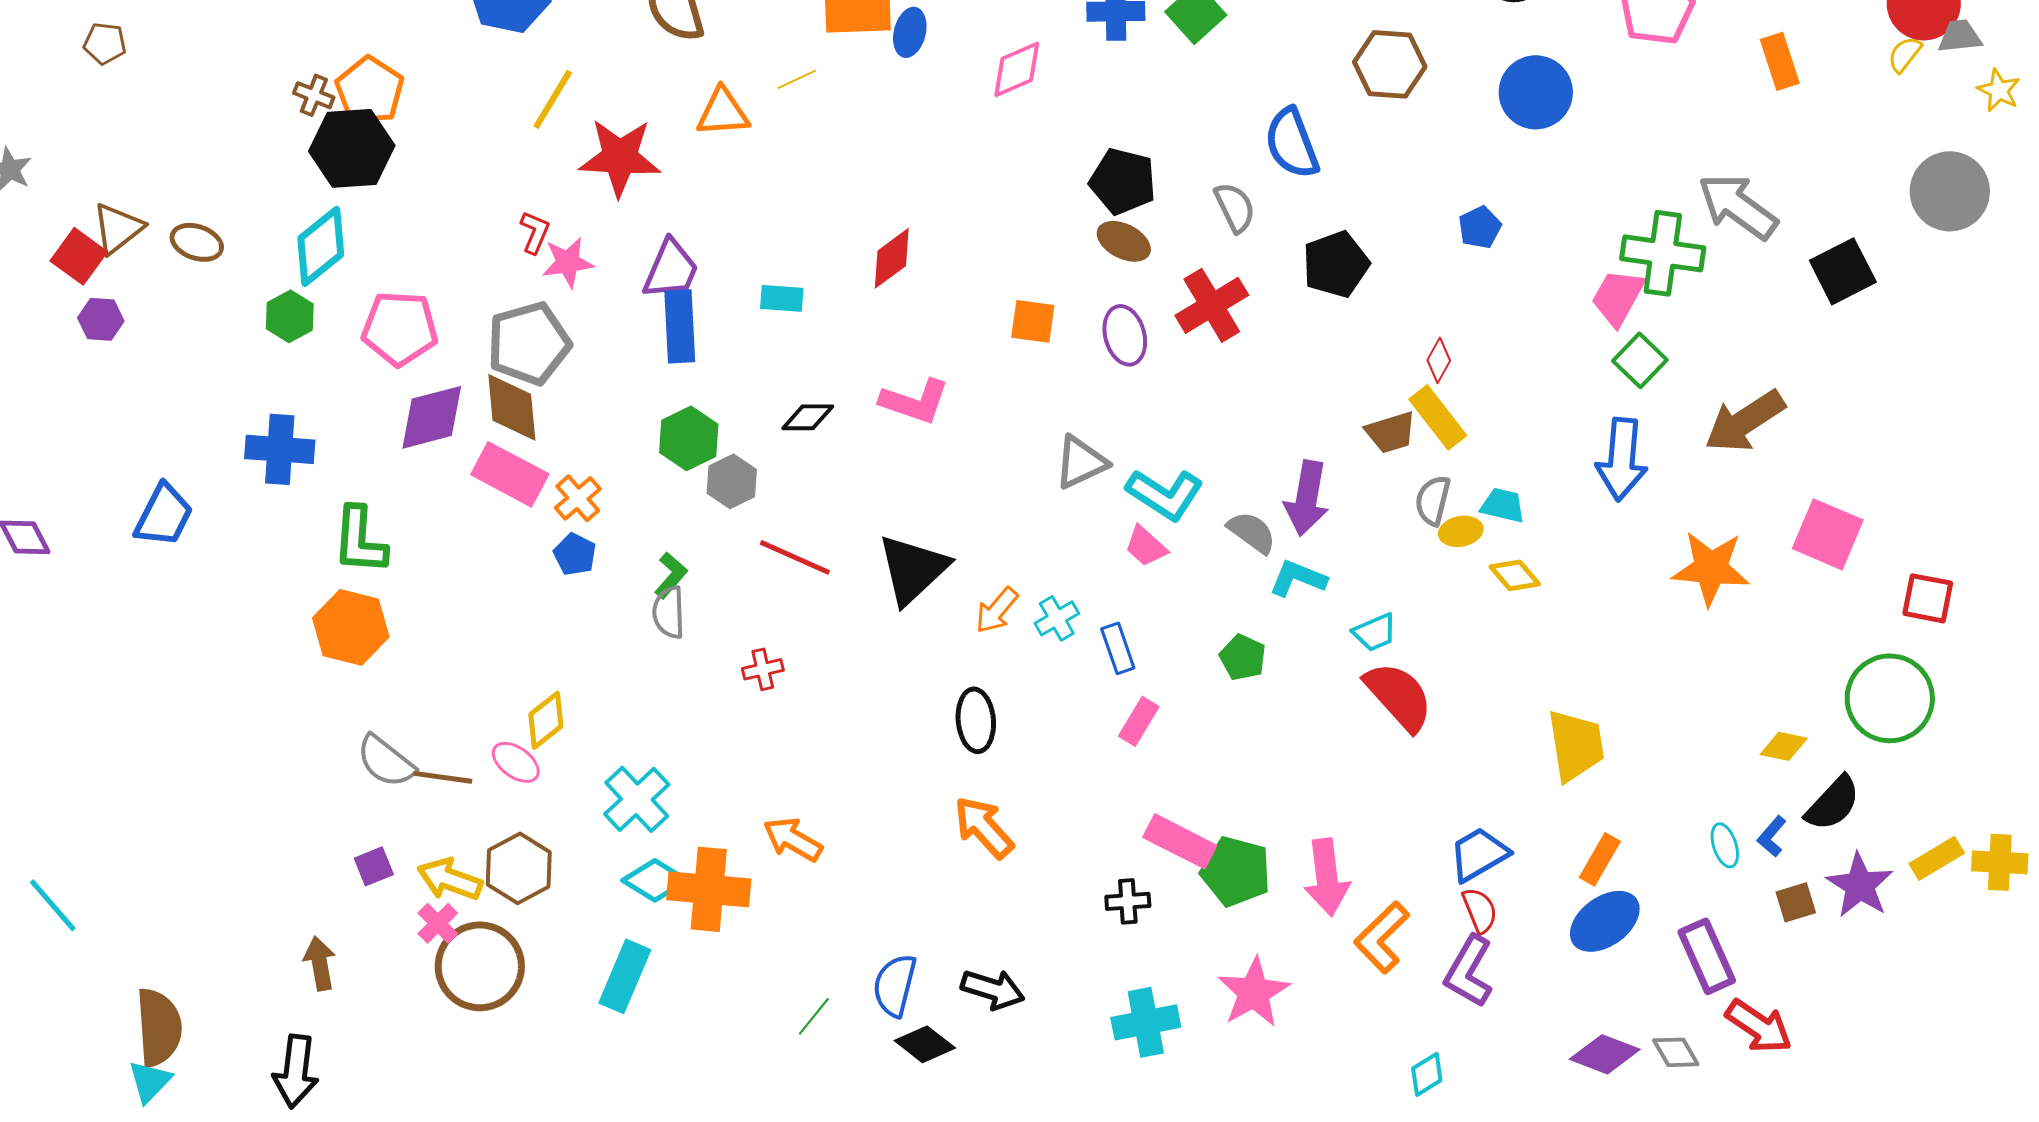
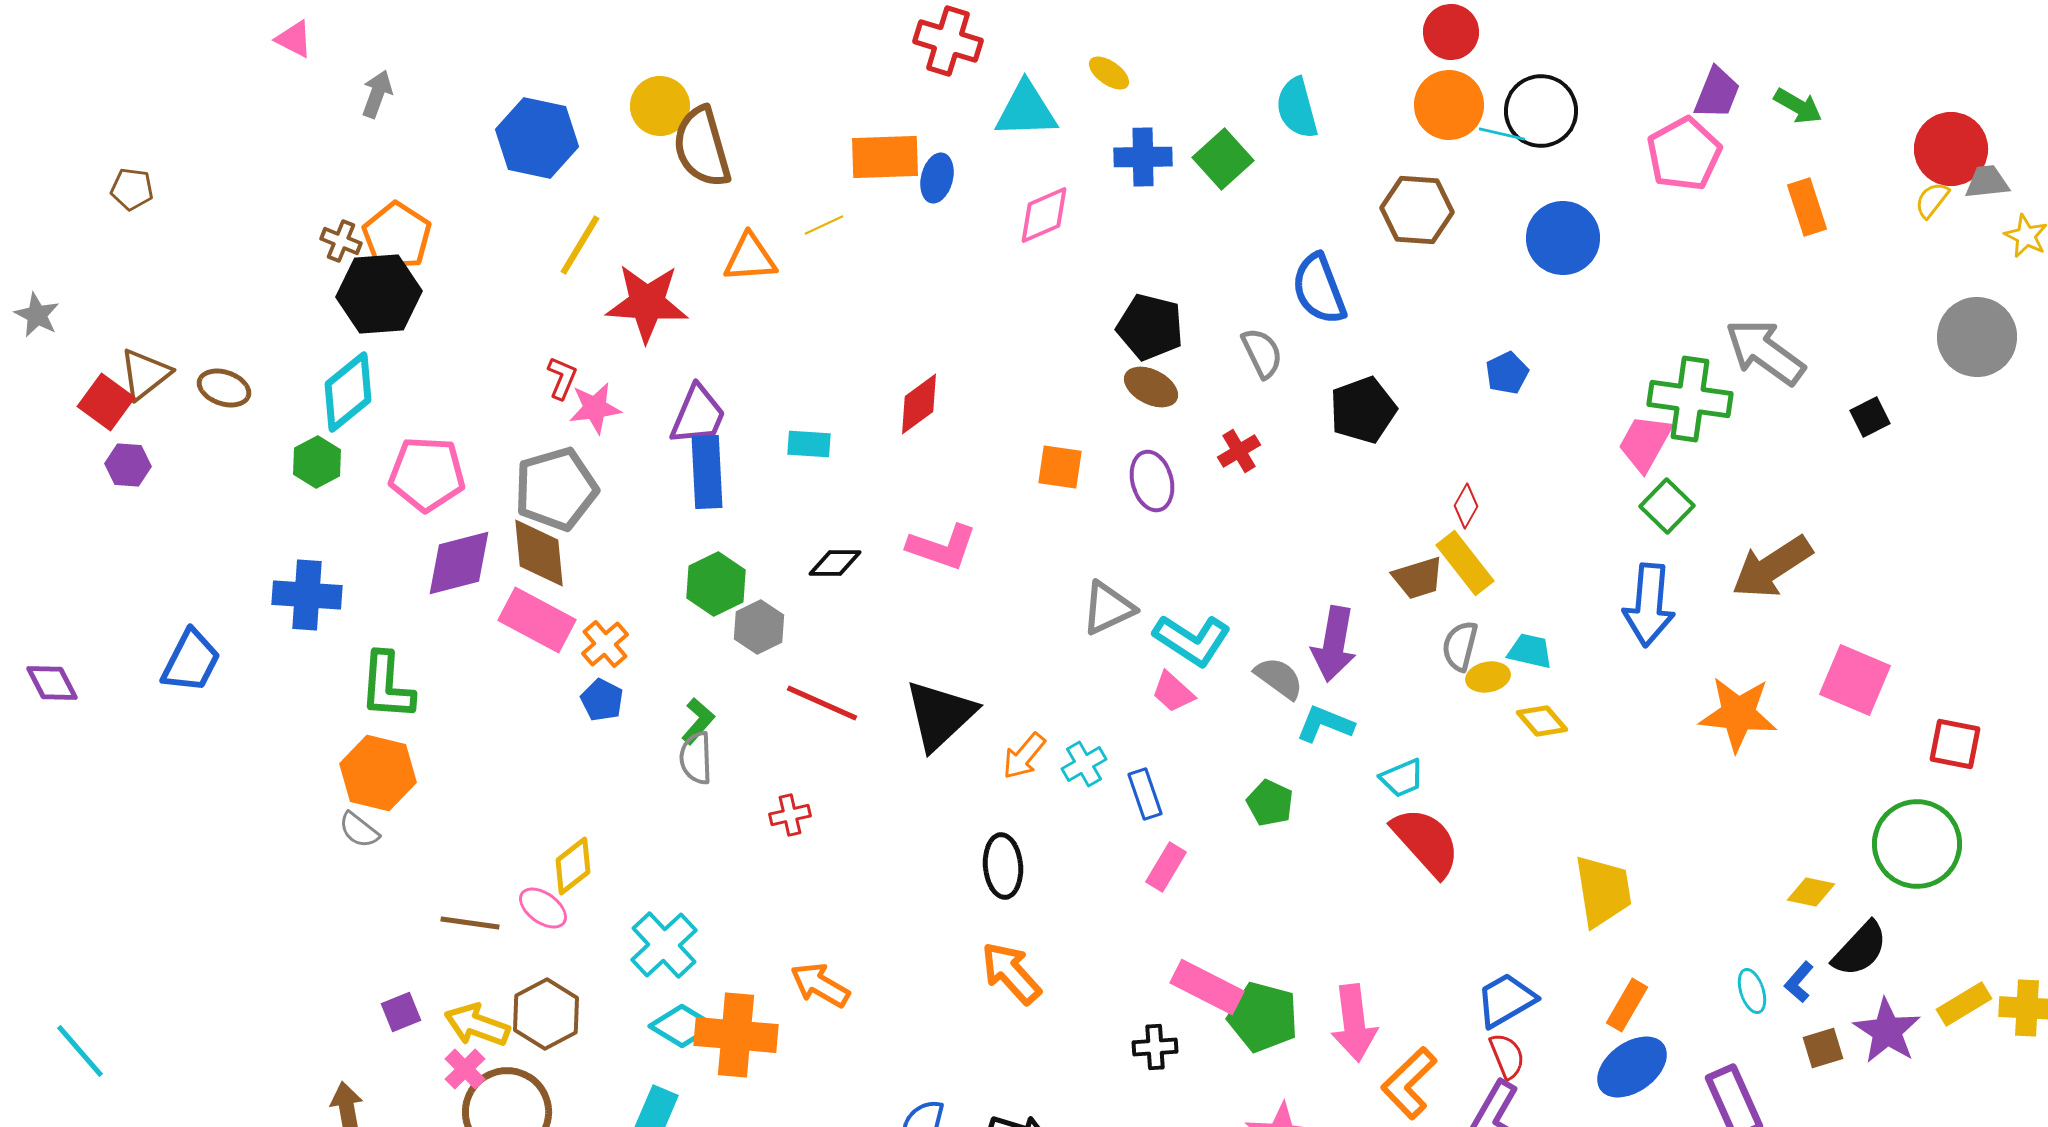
black square: (1843, 271) -> (1870, 417), size x0.6
red cross: (1212, 305) -> (1239, 451), size x0.6
gray semicircle: (386, 761) -> (359, 830), moved, size x0.7

